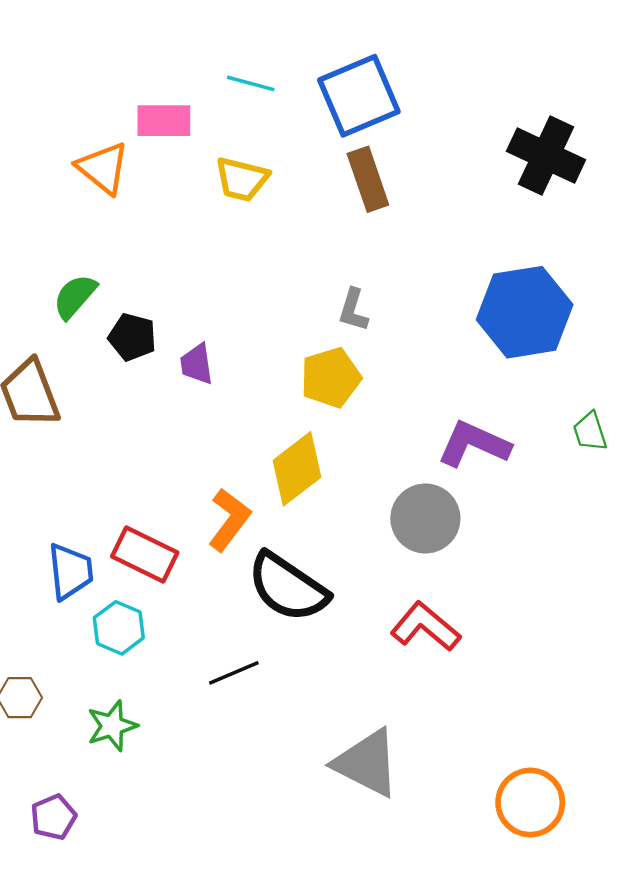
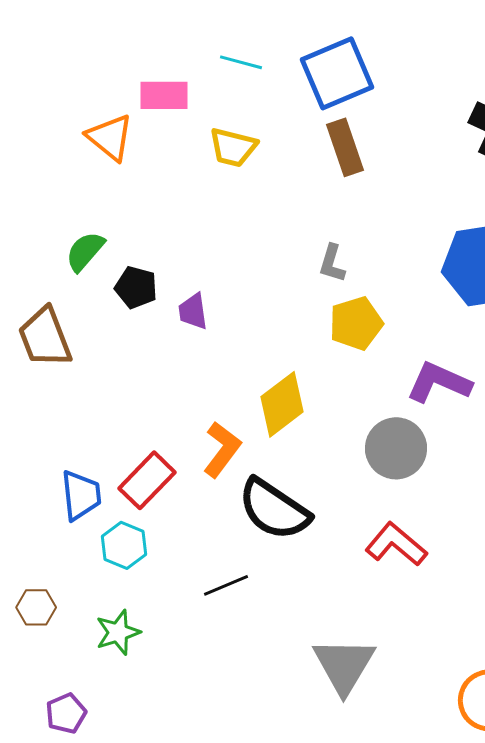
yellow pentagon: (331, 378) -> (356, 323), moved
red rectangle: (145, 555) -> (147, 480), turned -72
gray triangle: (367, 763) -> (344, 665), turned 34

